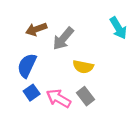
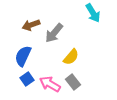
cyan arrow: (118, 28) -> (93, 13), moved
yellow semicircle: (83, 67) -> (71, 57), turned -60

